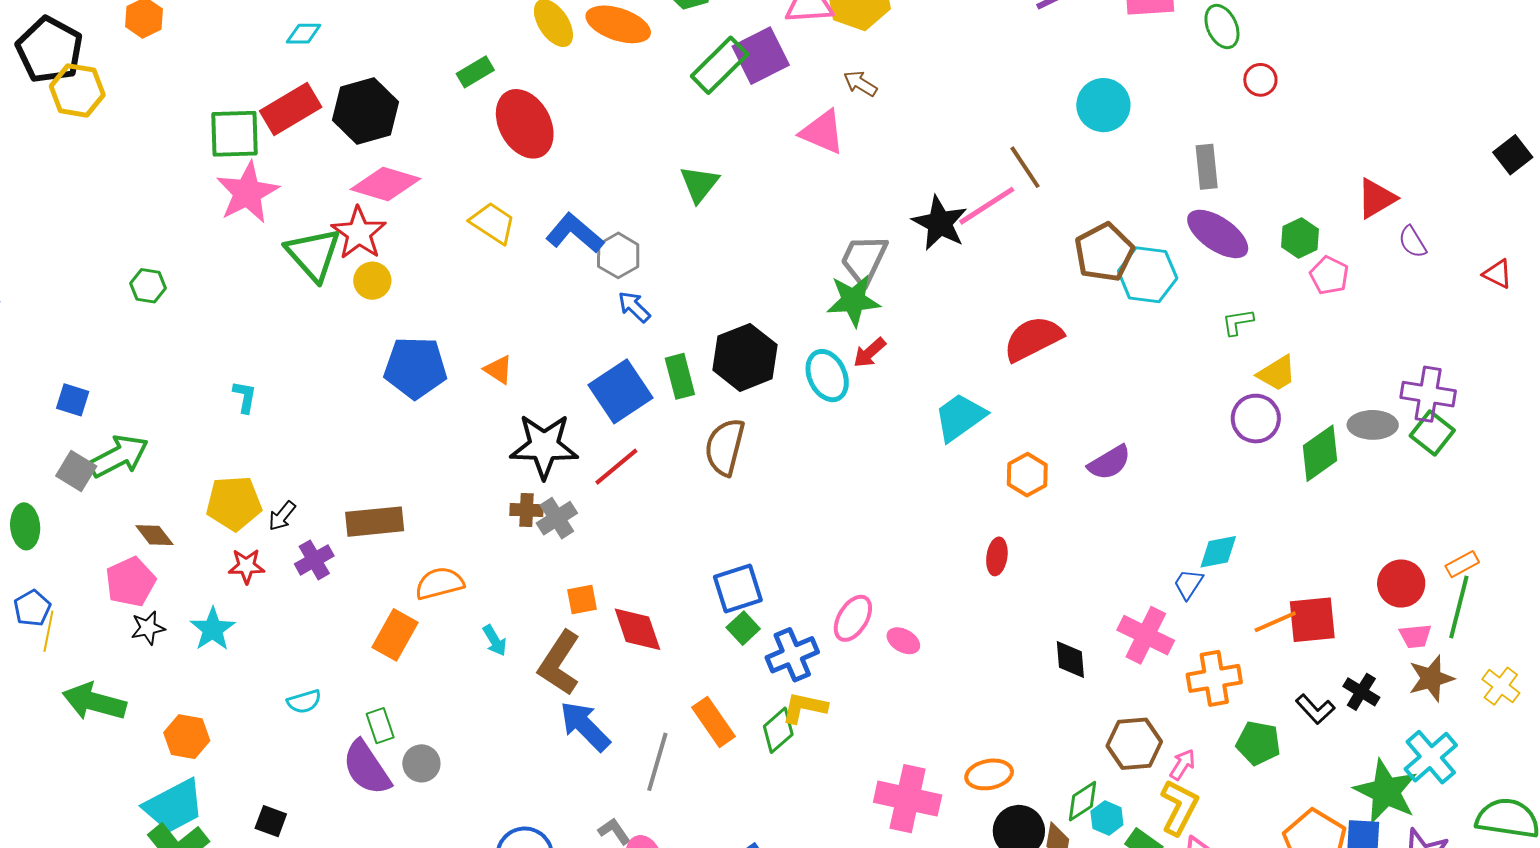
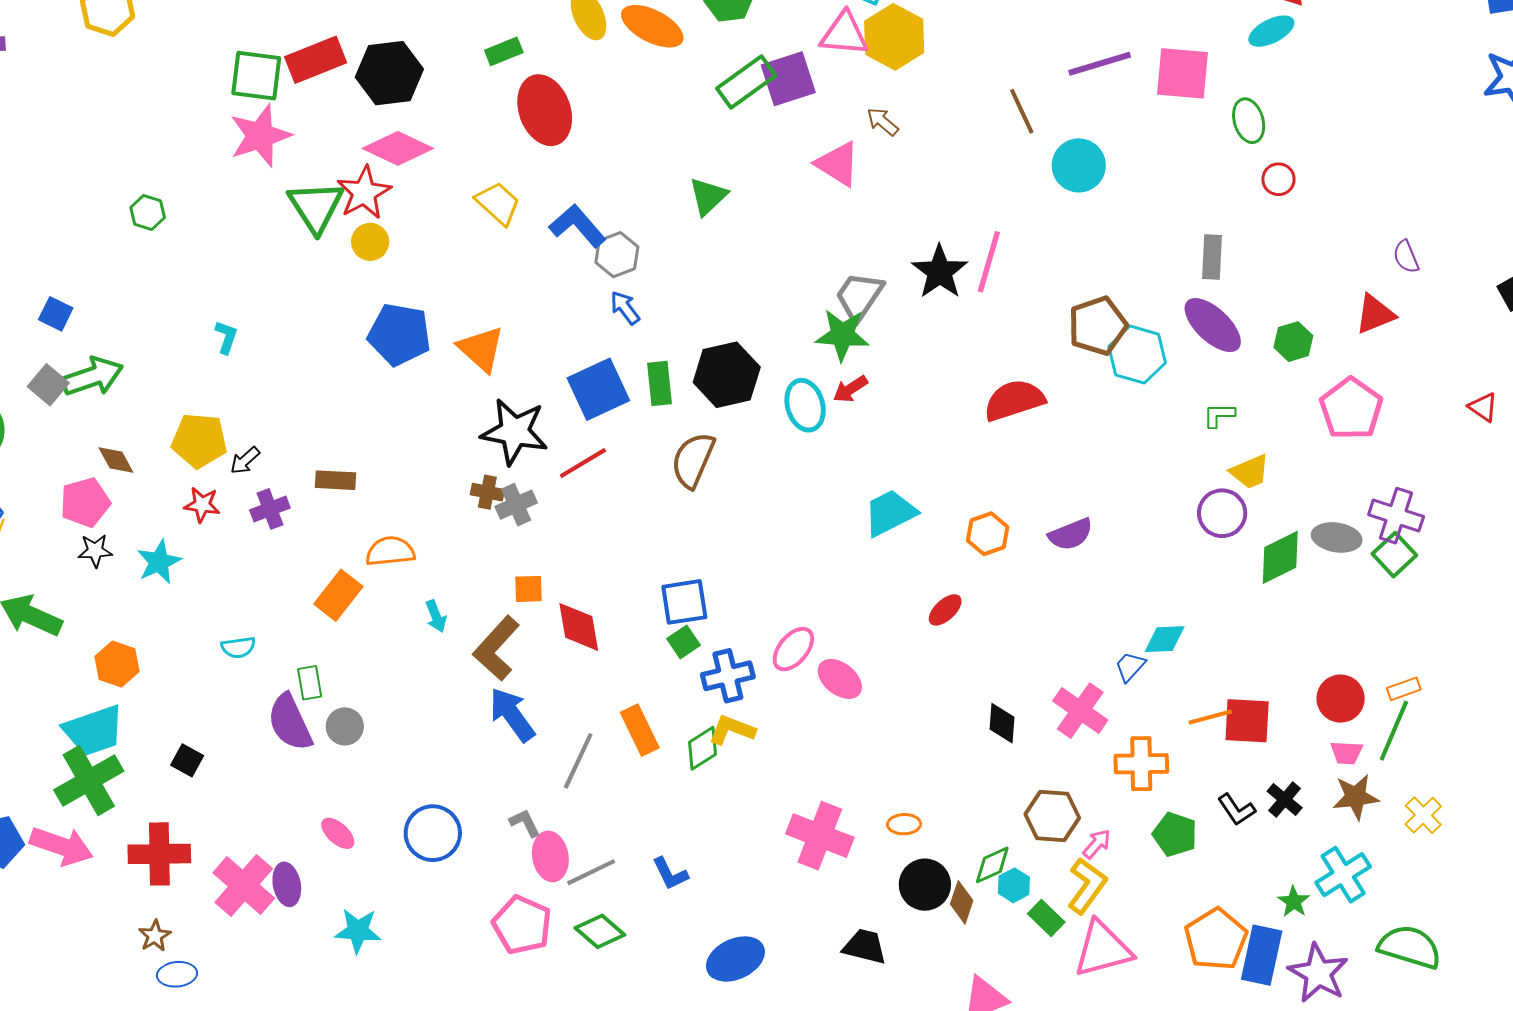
cyan circle: (1103, 105) -> (1079, 165), moved
brown line: (1025, 167) -> (1022, 111), moved
pink line: (987, 206) -> (989, 262), turned -50
purple semicircle: (1413, 242) -> (1406, 257), moved
pink pentagon: (1329, 275) -> (1351, 409), moved, size x1.6
orange triangle: (498, 370) -> (481, 349), size x1.6
cyan trapezoid: (960, 417) -> (890, 513), moved
brown rectangle: (375, 522) -> (336, 480), size x0.7
red ellipse: (997, 556) -> (945, 610), turned 30
pink ellipse: (903, 641) -> (840, 679), size x1.4
orange ellipse: (989, 774) -> (904, 824), size x0.7
green star: (1386, 791) -> (1294, 902), size x0.5

